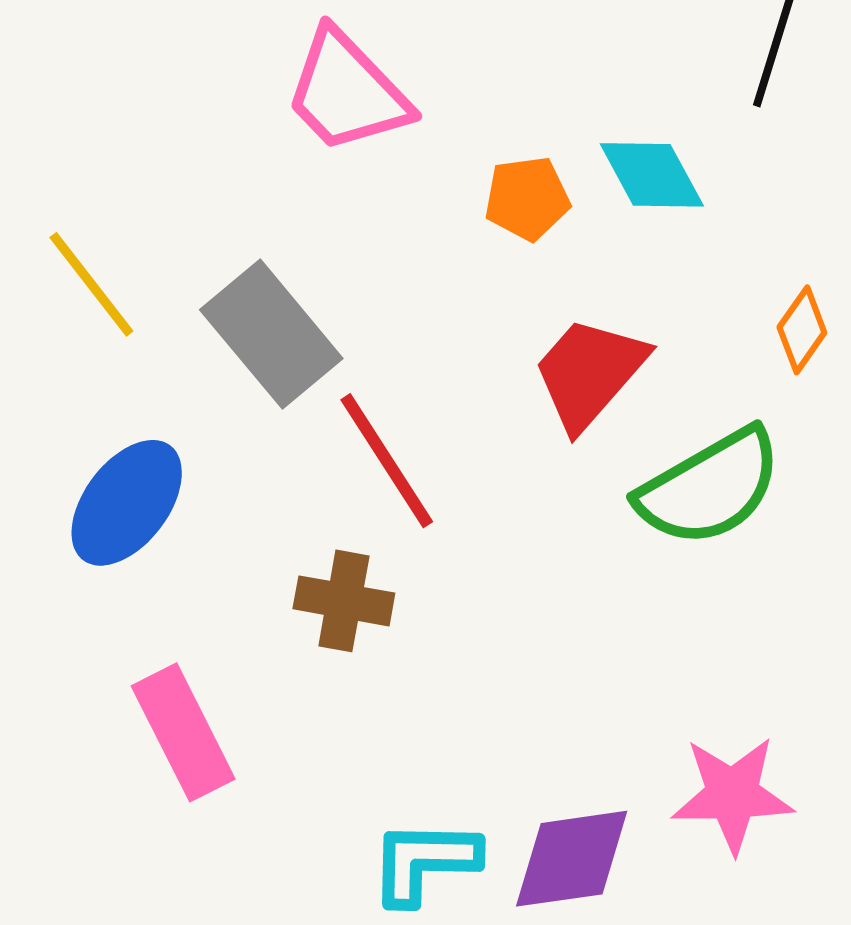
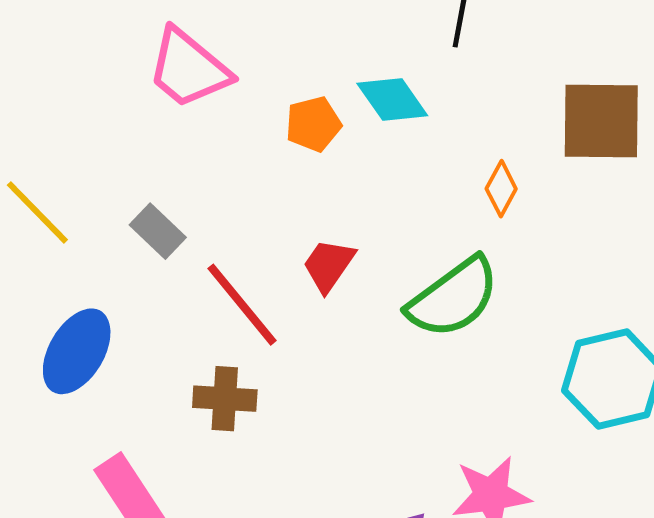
gray rectangle: (271, 334) -> (158, 231), size x0.6
red trapezoid: (589, 373) -> (329, 265), moved, size x0.7

